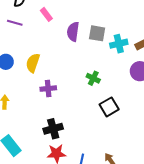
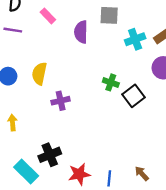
gray square: (97, 33) -> (109, 15), moved
black square: (109, 107) -> (134, 96), moved
black cross: (53, 129) -> (50, 155), moved

